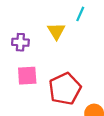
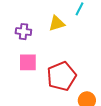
yellow triangle: (56, 31) -> (57, 23), turned 42

